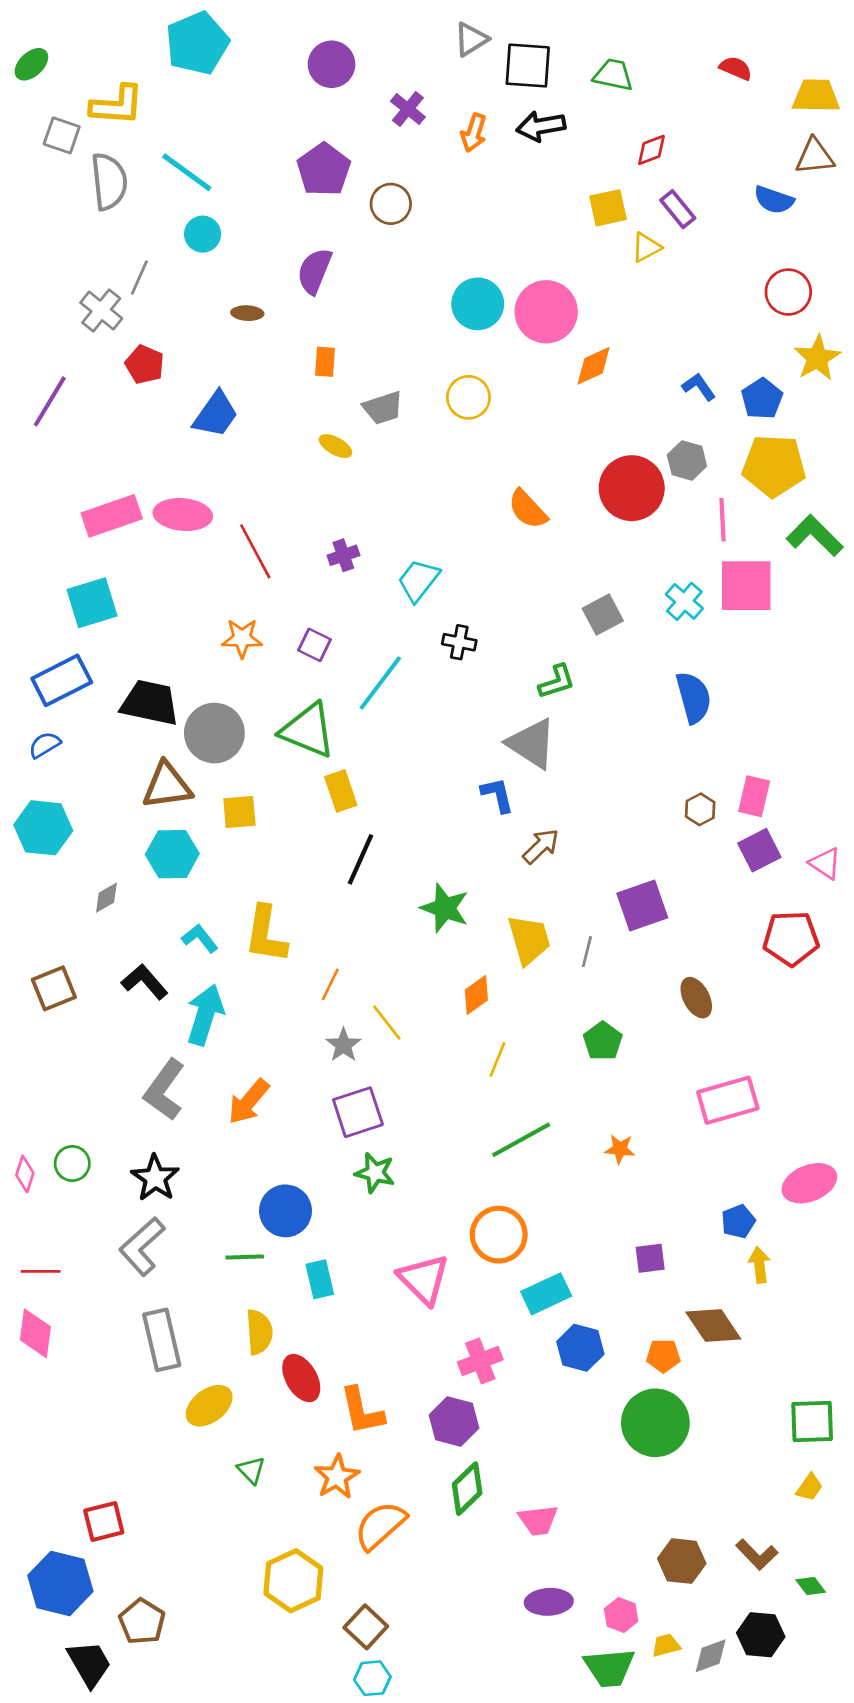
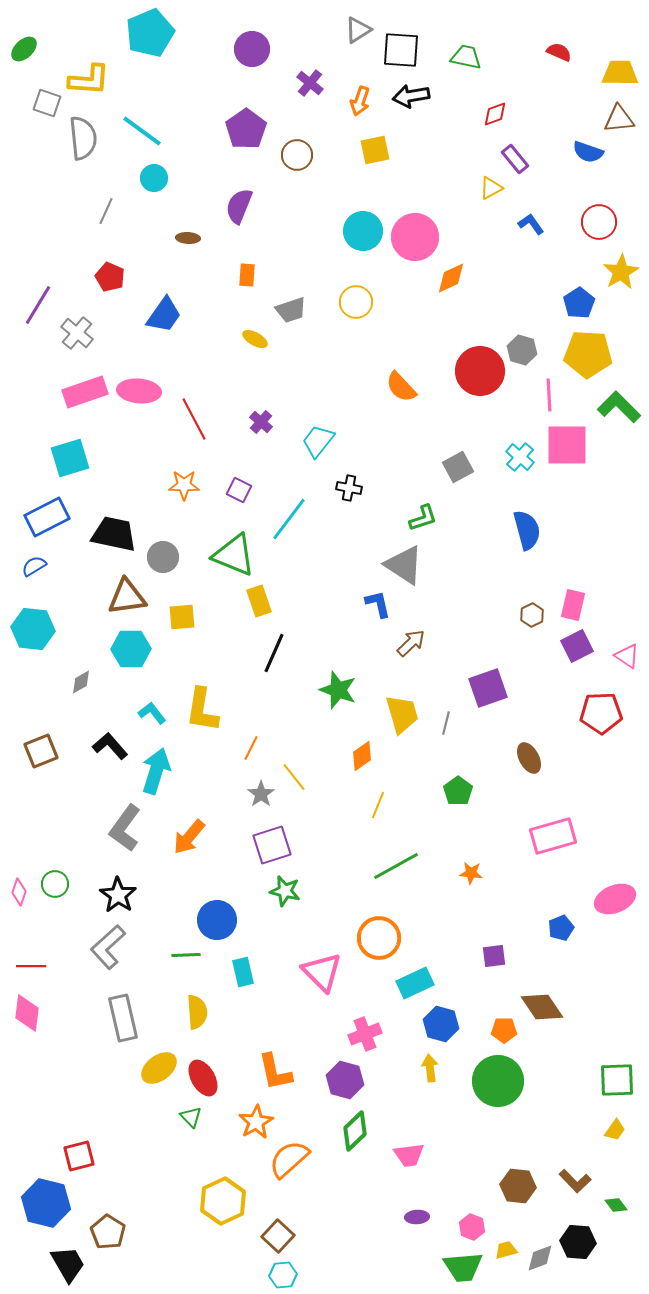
yellow square: (608, 208) -> (375, 150), moved
gray cross: (101, 310) -> (77, 333), moved
blue L-shape: (699, 387) -> (531, 224), moved
purple cross: (343, 555) -> (261, 422), turned -30
gray circle: (214, 733) -> (163, 557), size x0.7
yellow arrow: (759, 1265) -> (430, 1068), moved
red ellipse: (301, 1378) -> (203, 1078), moved
purple ellipse: (549, 1602) -> (417, 1217), size x0.7

